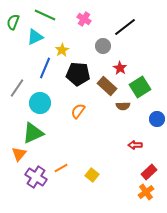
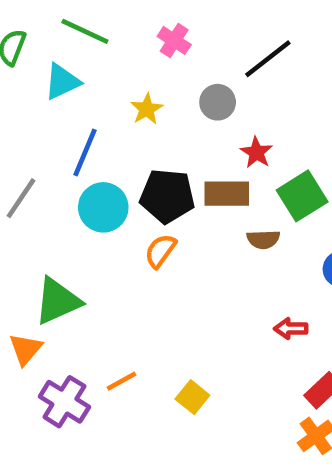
yellow star: (62, 50) -> (147, 109), moved
black pentagon: (78, 74) -> (167, 196), moved
brown rectangle: (107, 86) -> (227, 194), turned -42
cyan circle: (40, 103) -> (103, 207), moved

